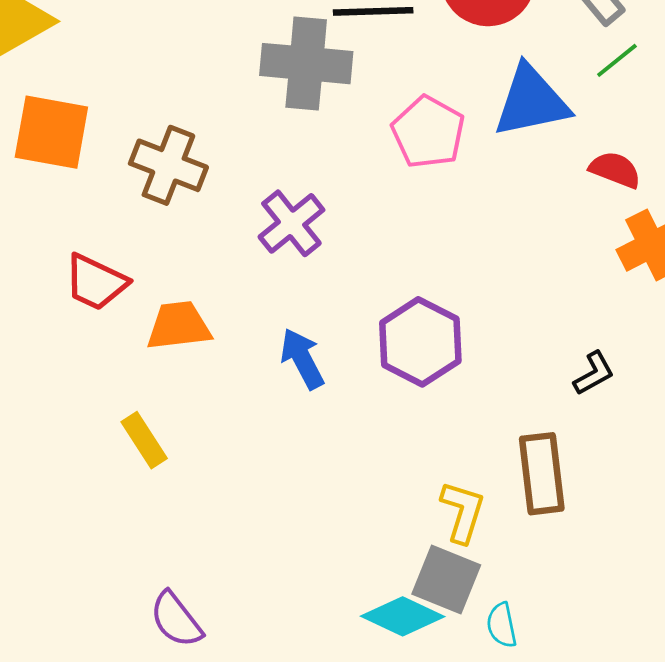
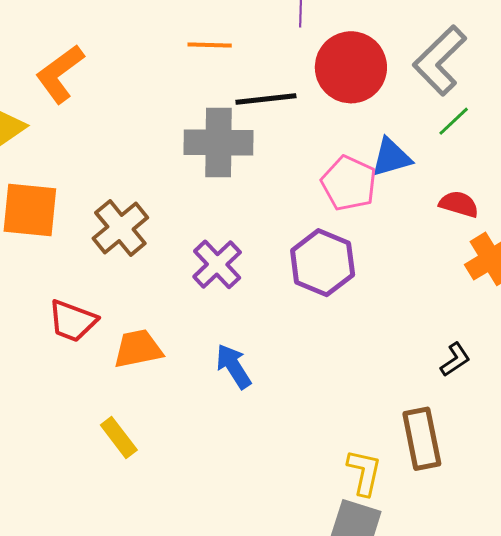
blue triangle: (531, 101) -> (391, 157), size x0.7
pink pentagon: (428, 132) -> (349, 183), moved
brown cross: (168, 165) -> (120, 228), turned 34
purple hexagon: (420, 342) -> (323, 263), moved

